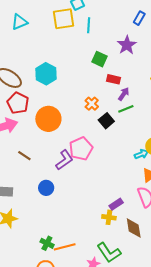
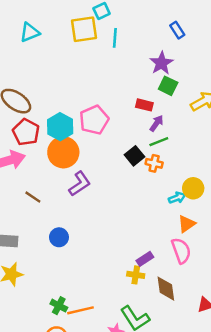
blue rectangle: (139, 18) -> (177, 30), turned -64
green square: (100, 59) -> (168, 86), moved
cyan hexagon: (46, 74) -> (60, 127), moved
orange cross: (92, 104) -> (154, 163), moved, turned -32
pink pentagon: (81, 149) -> (94, 120), moved
purple L-shape: (64, 160) -> (80, 184), moved

